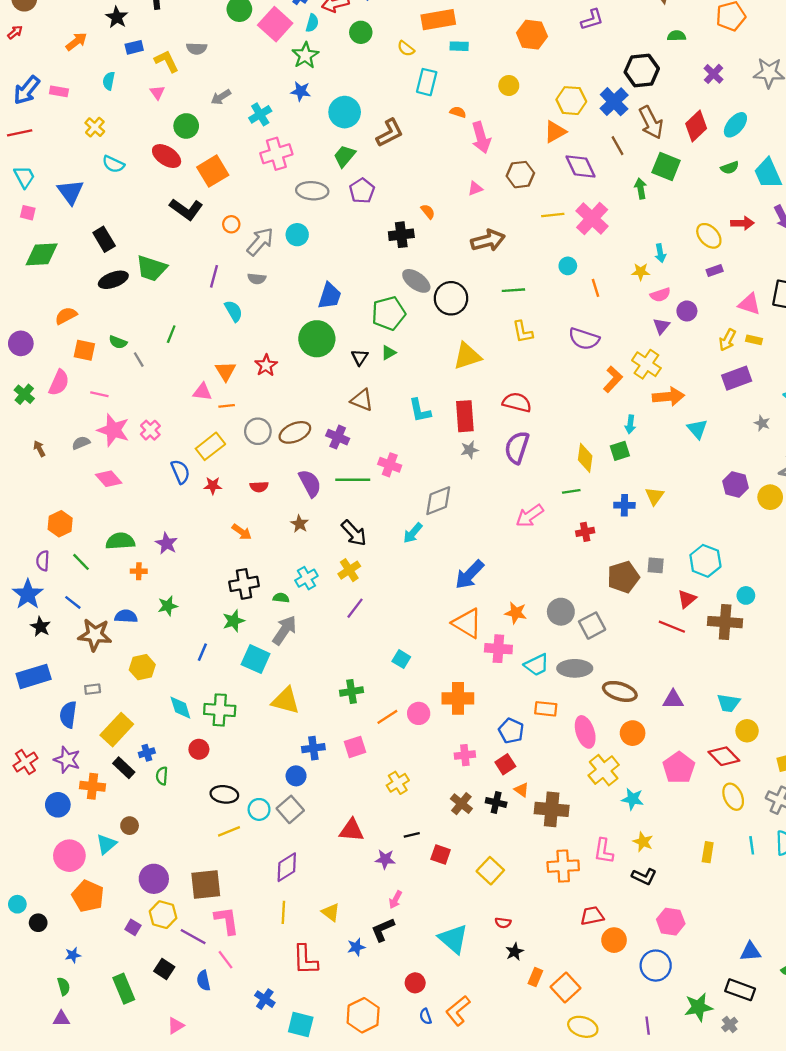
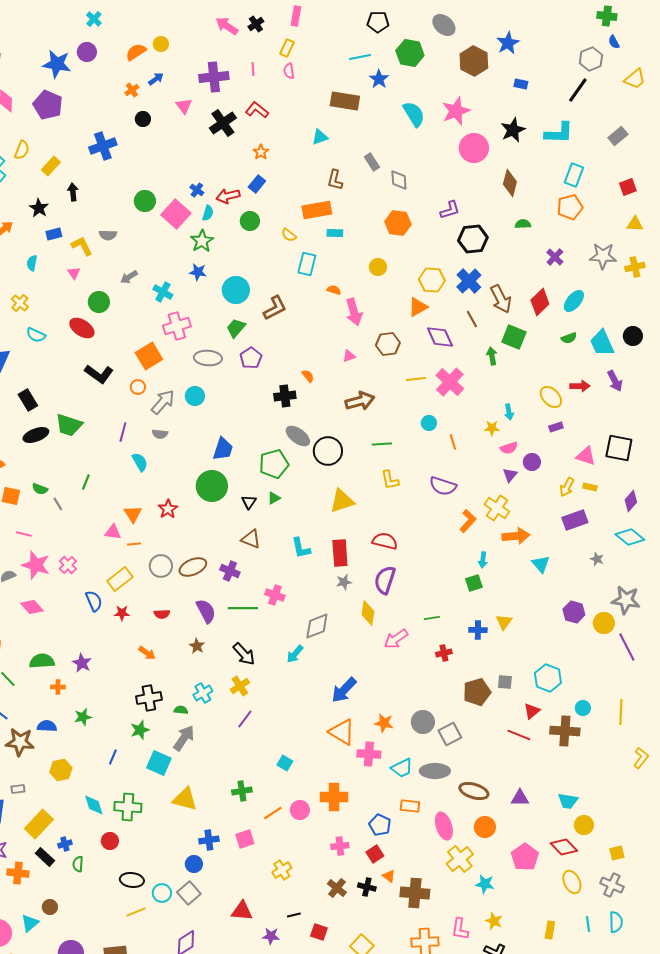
black hexagon: (642, 70) -> (473, 239), moved
cyan cross: (260, 114) -> (163, 292), turned -30
orange square: (213, 171) -> (149, 356), moved
yellow diamond: (585, 458) -> (368, 613), moved

